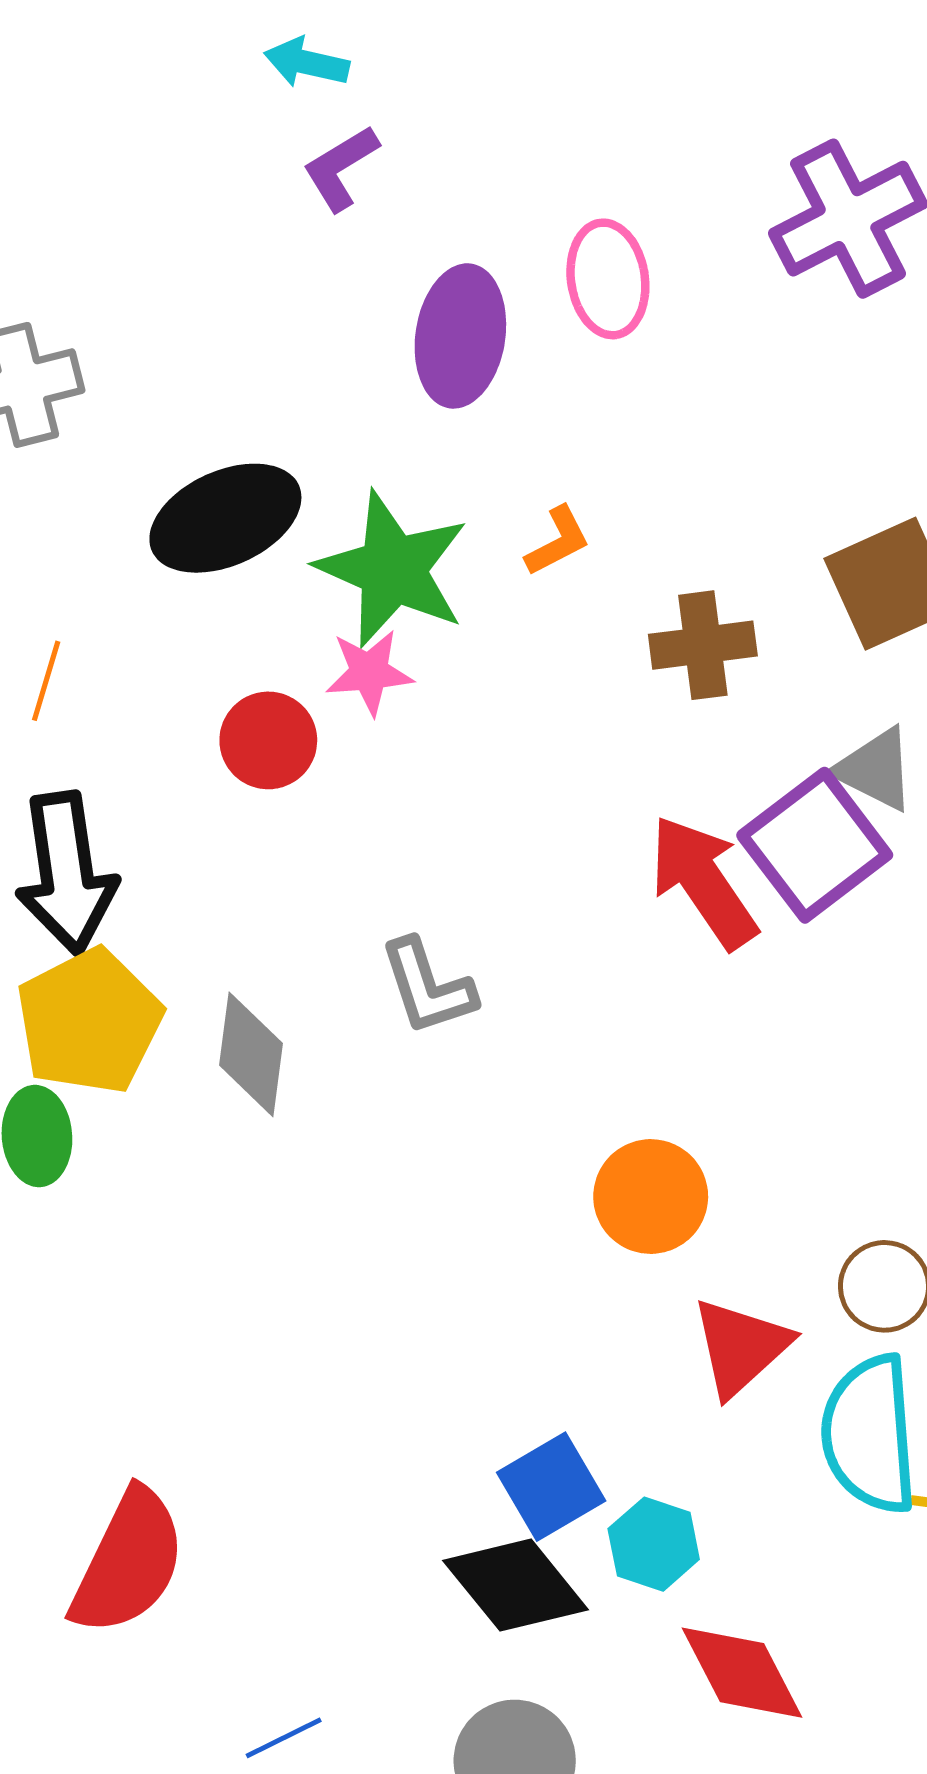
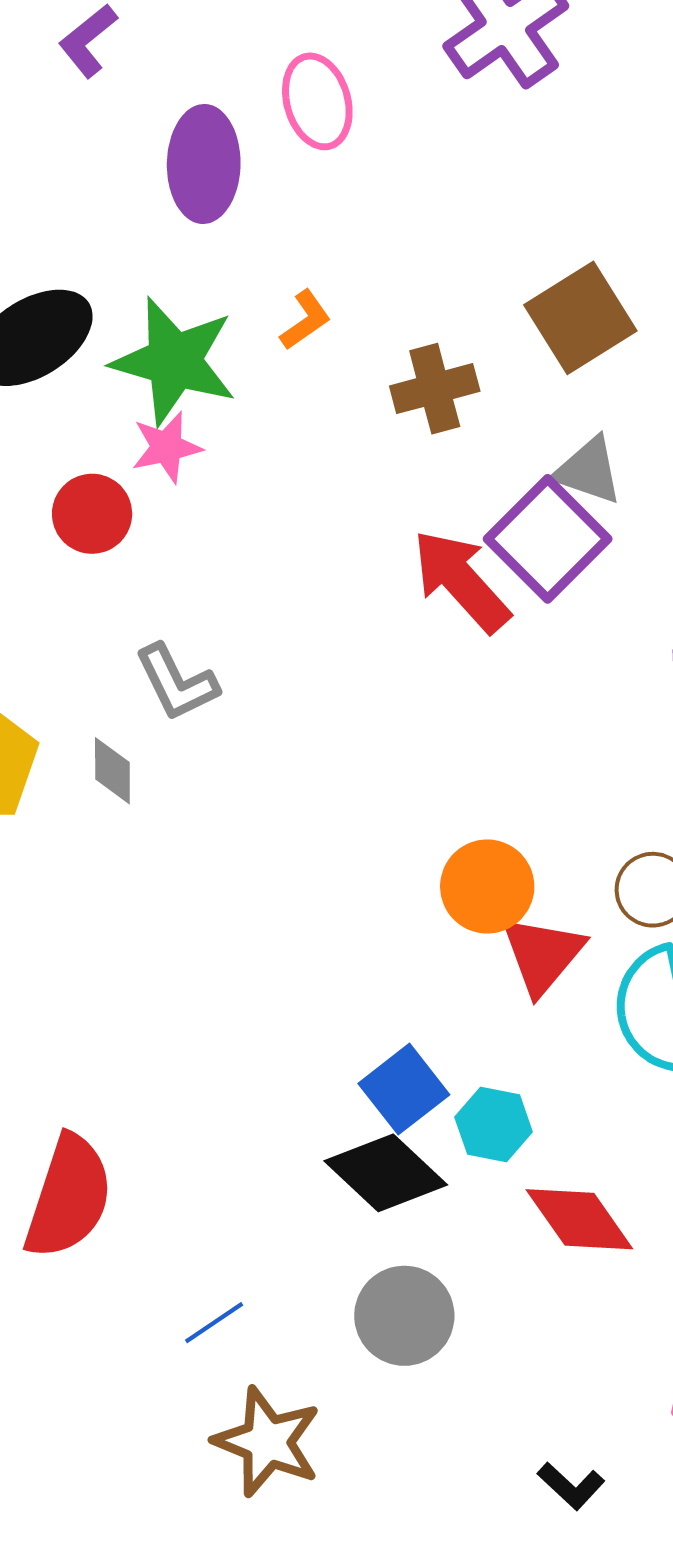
gray L-shape: (428, 987) -> (176, 683), moved
gray diamond: (251, 1054) -> (112, 771), size x0.7
orange circle: (651, 1197) -> (487, 887), moved

